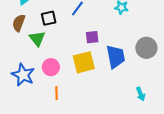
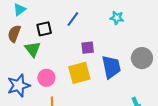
blue star: (23, 75) -> (19, 86), turned 30

